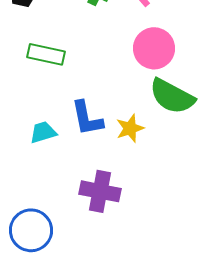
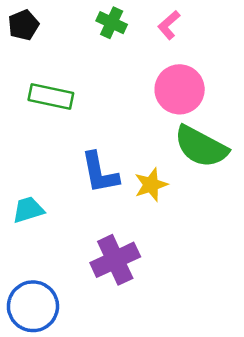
cyan trapezoid: (43, 132) -> (28, 210), moved
purple cross: (100, 191) -> (115, 260), turned -36

